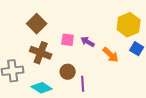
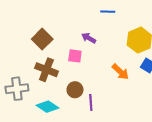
purple arrow: (88, 42) -> (89, 38), moved

